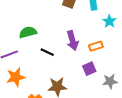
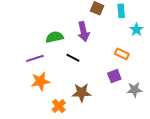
purple arrow: (72, 41) -> (83, 32), moved
orange rectangle: (96, 46) -> (122, 54), turned 40

